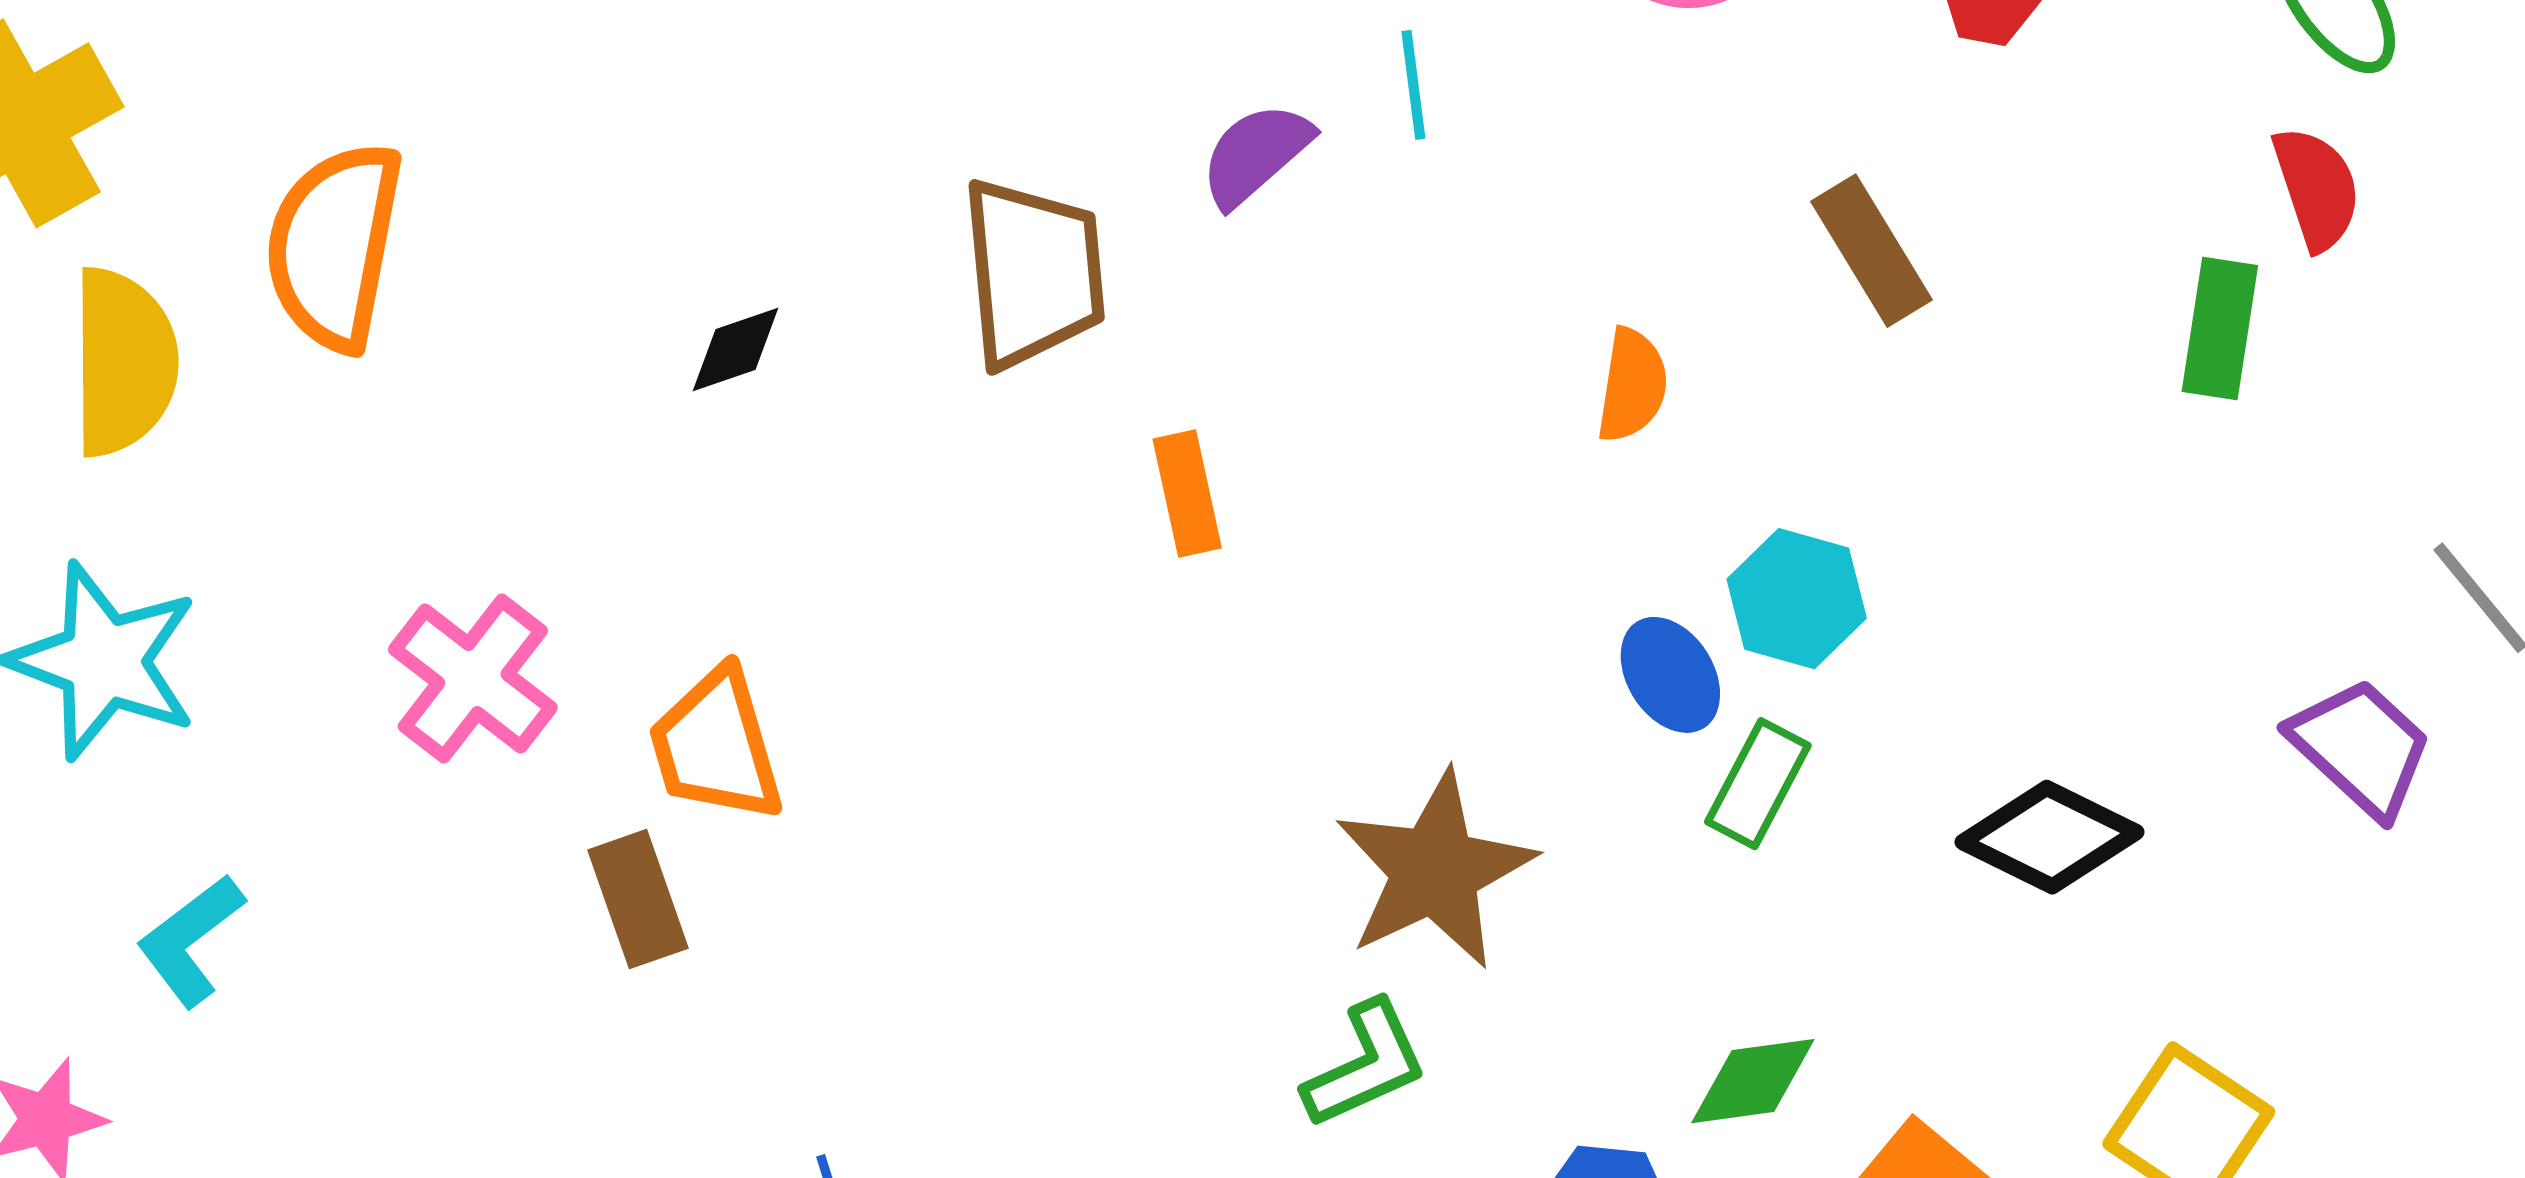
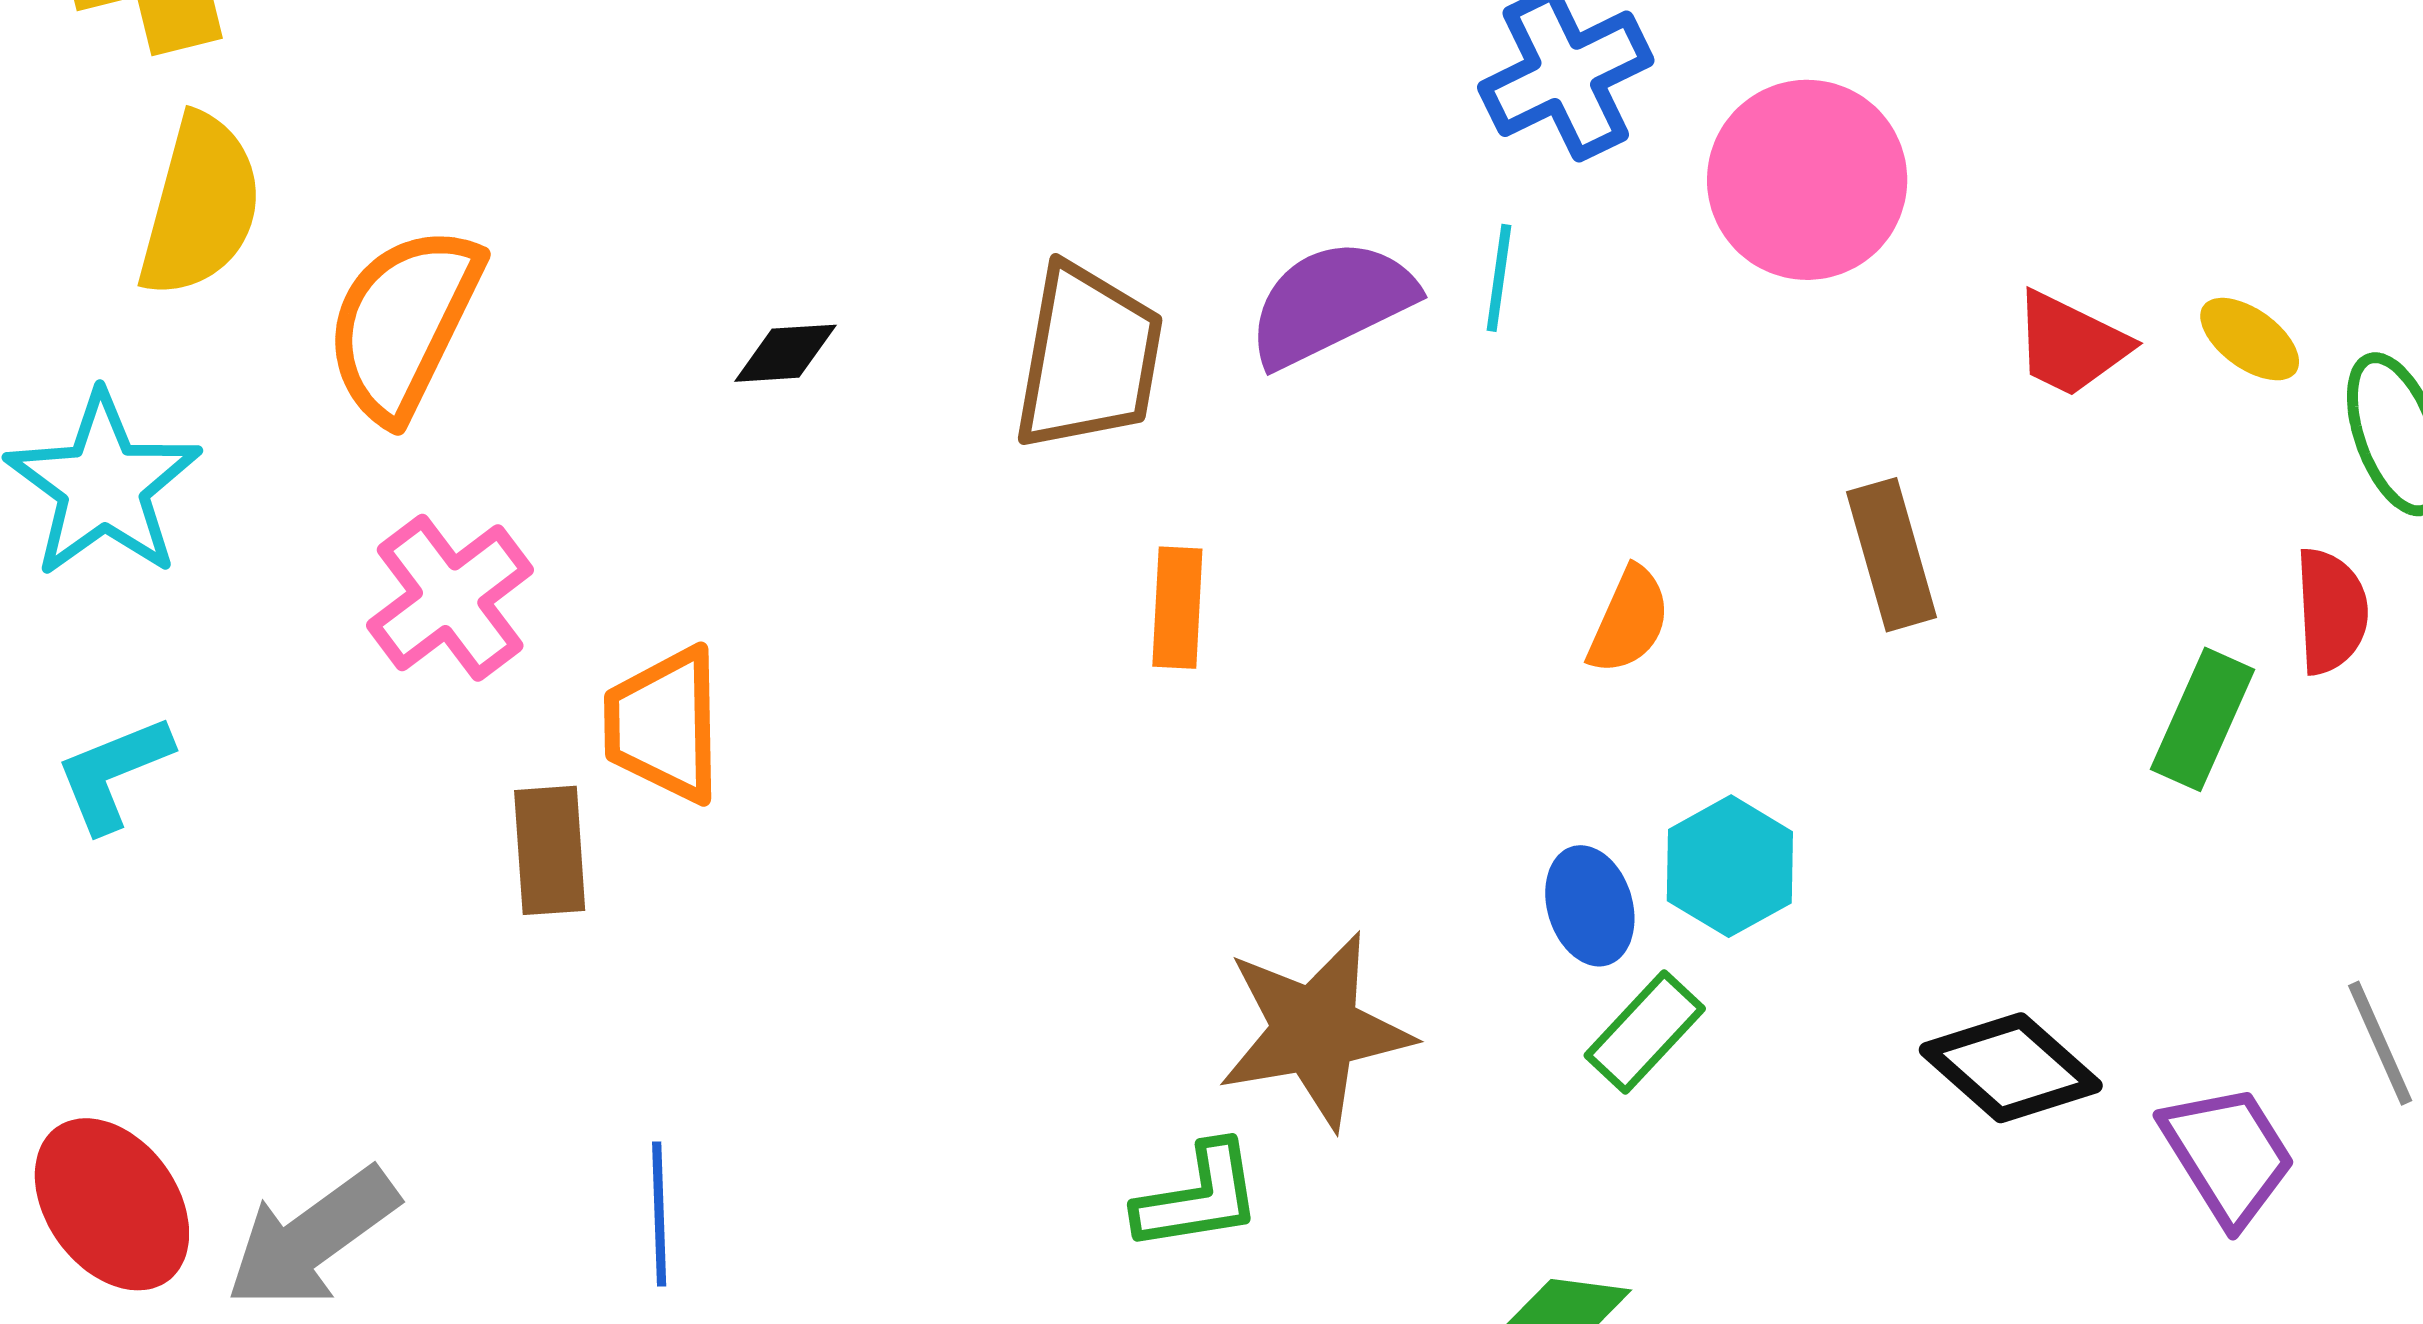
purple semicircle: (1256, 154) -> (1331, 303), size x1.4
orange semicircle: (334, 246) -> (403, 323), moved
black diamond: (2049, 837) -> (2011, 1068), moved

